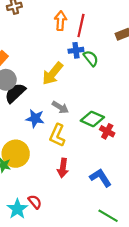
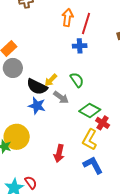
green semicircle: (91, 58) -> (77, 80), moved
yellow arrow: (53, 73) -> (51, 80), moved, size x0.6
black semicircle: (15, 93) -> (37, 87), moved, turned -115
yellow L-shape: (57, 135) -> (90, 140), moved

